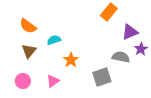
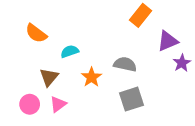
brown triangle: (29, 51) -> (49, 77), moved
gray semicircle: (121, 57) -> (125, 64), moved
pink triangle: (53, 81) -> (58, 104), moved

